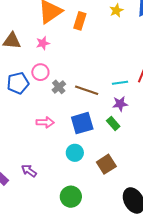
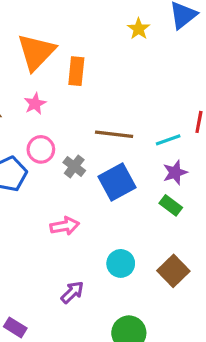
orange rectangle: (80, 21) -> (76, 71), moved
brown line: (87, 90) -> (114, 134), moved
blue square: (82, 123) -> (117, 182), moved
purple arrow: (29, 171) -> (72, 292), moved, turned 112

